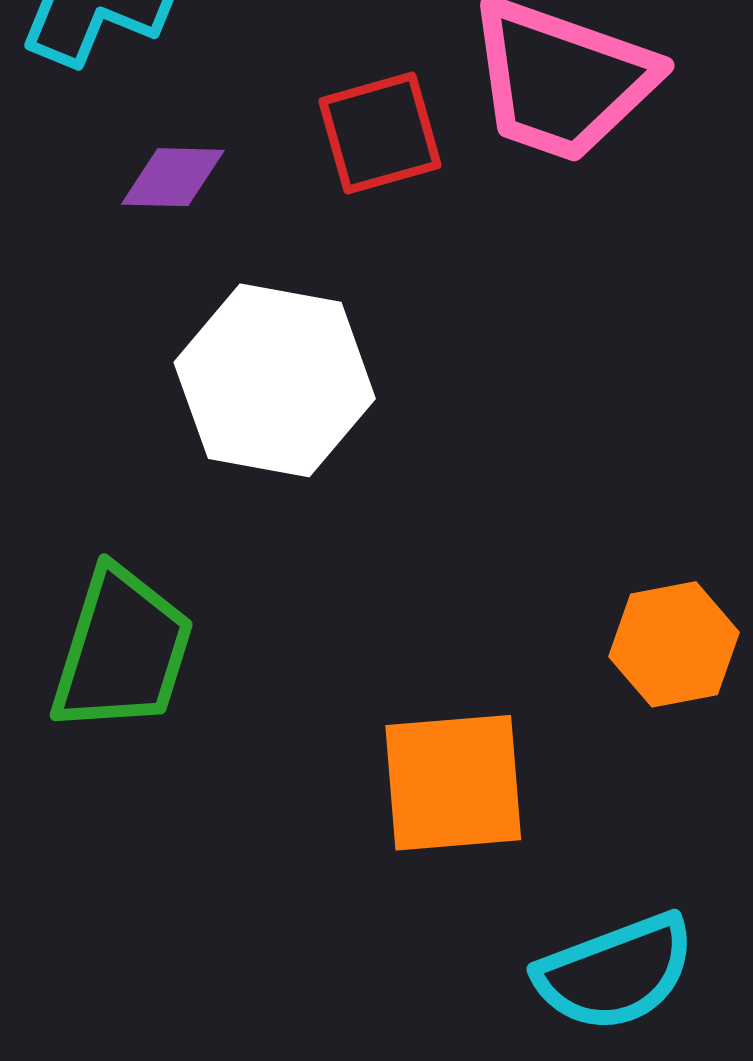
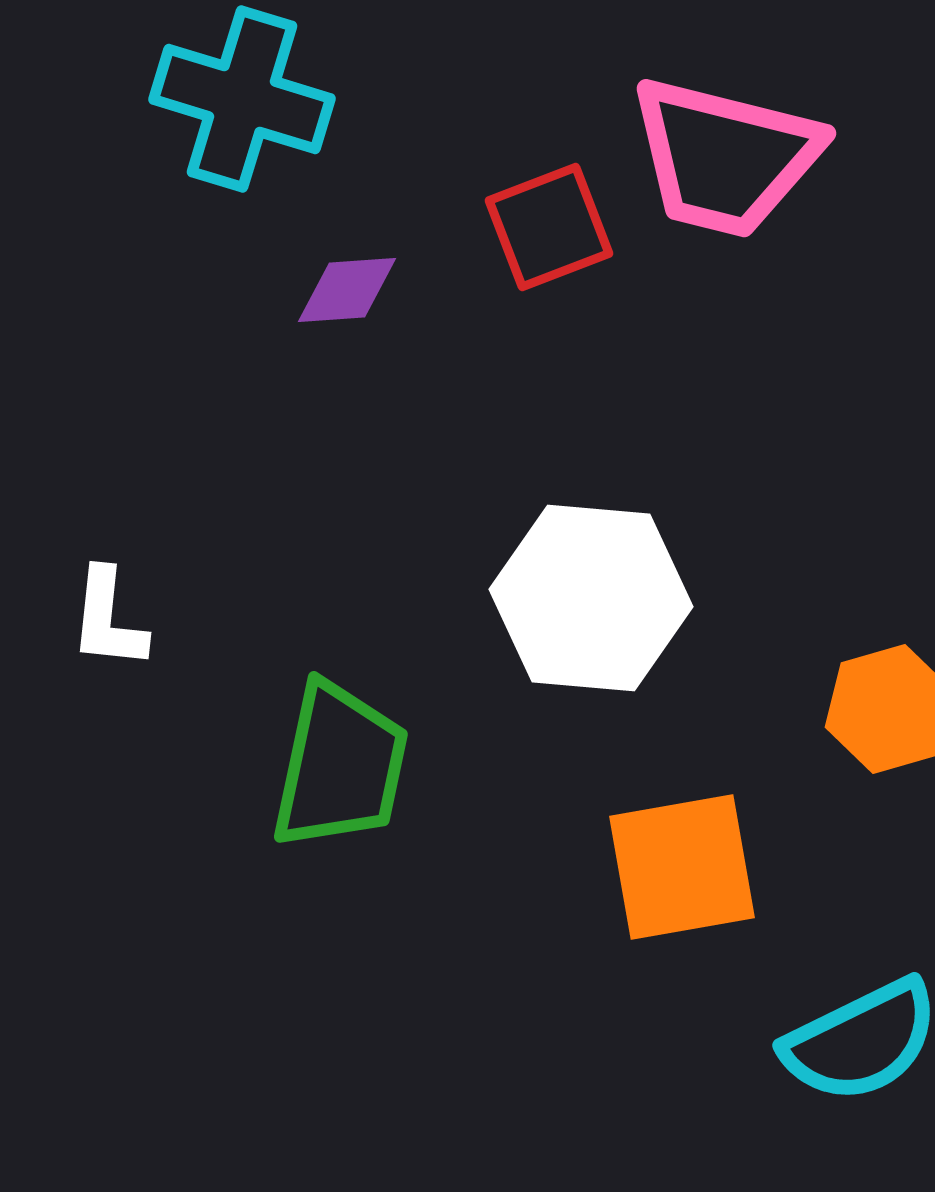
white hexagon: (275, 380) -> (591, 598), moved

